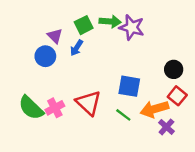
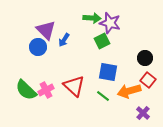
green square: (84, 25) -> (102, 41), moved
purple triangle: (55, 36) -> (46, 30), size x1.5
purple cross: (166, 127) -> (143, 113), moved

